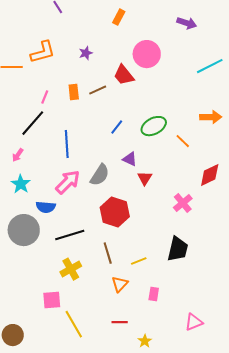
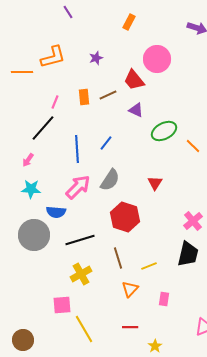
blue line: (117, 127) -> (106, 143), moved
purple triangle: (130, 159) -> (136, 110), moved
cyan star: (21, 184) -> (31, 189), turned -30
pink cross: (183, 203) -> (193, 221), moved

